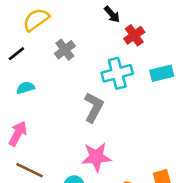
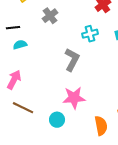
black line: (16, 54) -> (13, 28), moved, turned 32
cyan cross: (117, 73) -> (90, 34), size x0.7

